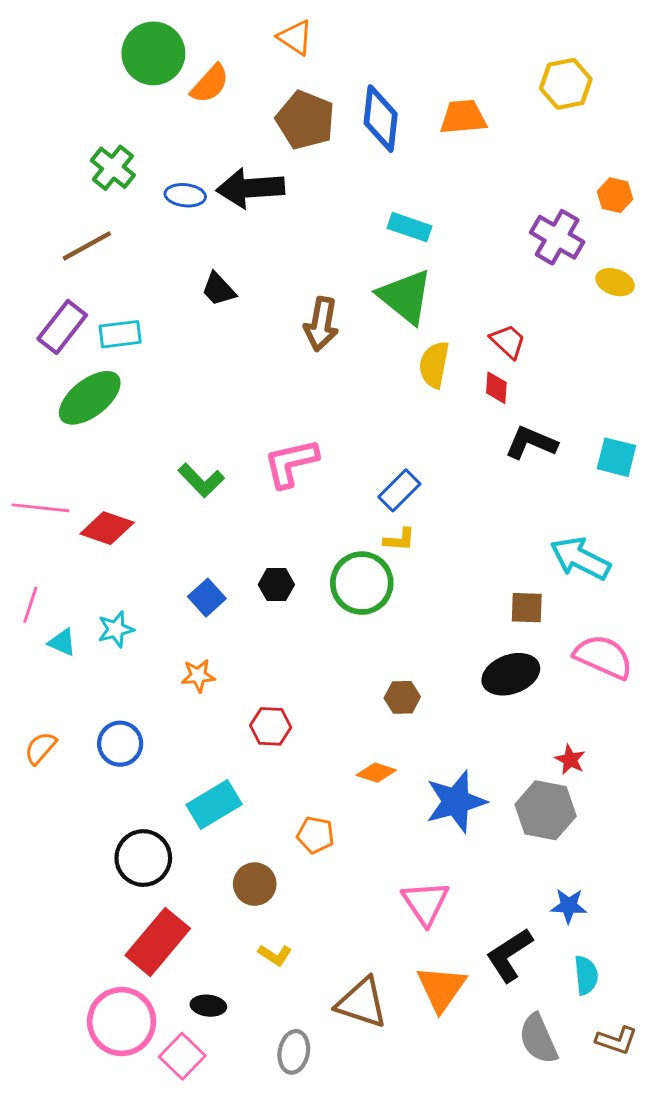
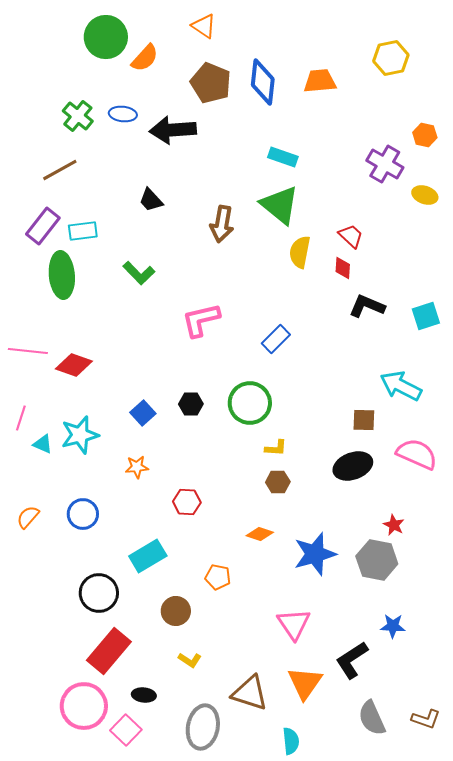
blue ellipse: (185, 195) -> (123, 114), moved
green ellipse: (90, 398) -> (62, 275), turned -57
cyan square: (616, 457) -> (426, 316), turned -32
green L-shape: (201, 480) -> (139, 273), moved
yellow L-shape: (399, 540) -> (276, 448), moved
cyan star: (116, 629) -> (80, 435), size x1.5
cyan semicircle: (586, 975) -> (291, 741), moved
gray ellipse: (294, 1052) -> (203, 727), size x1.5

